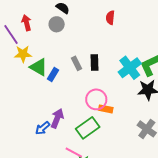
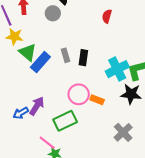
blue rectangle: (53, 75) -> (40, 62), size x1.5
orange rectangle: (106, 109) -> (97, 100), moved

